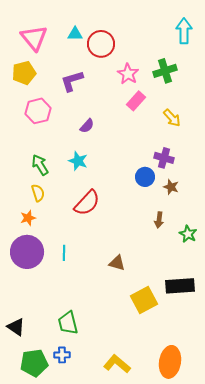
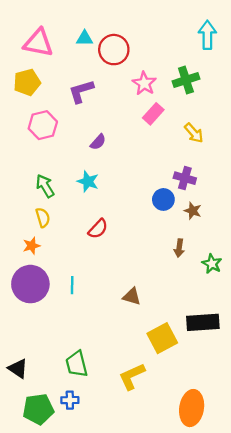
pink triangle: (34, 38) -> (38, 43), turned -40
red semicircle: (87, 203) -> (98, 229), size x0.7
yellow L-shape: (117, 364) -> (132, 376), moved, turned -64

